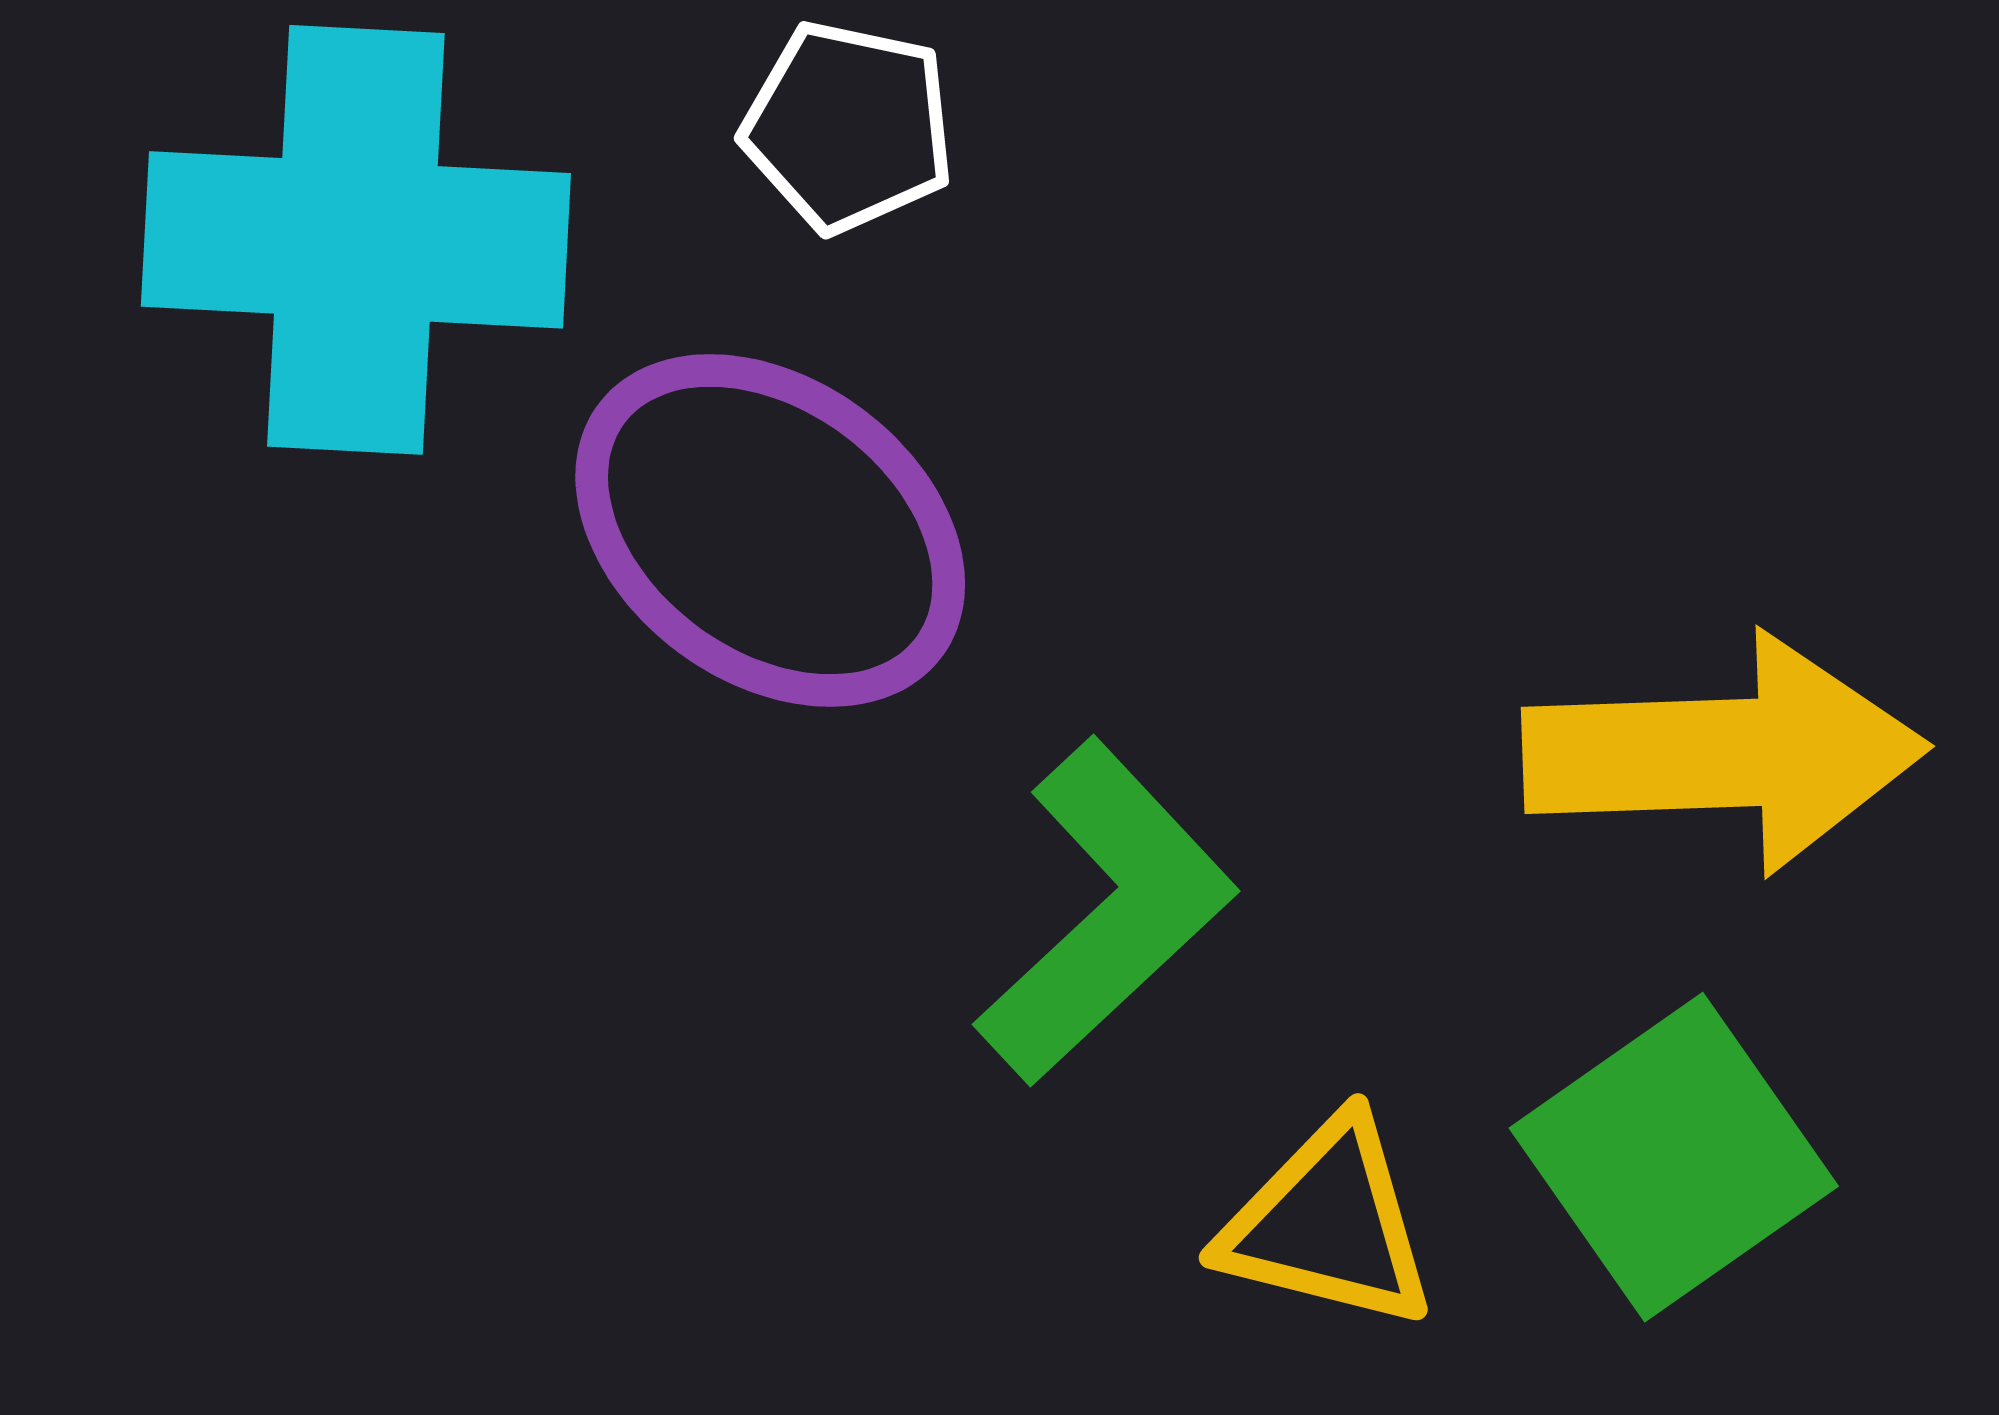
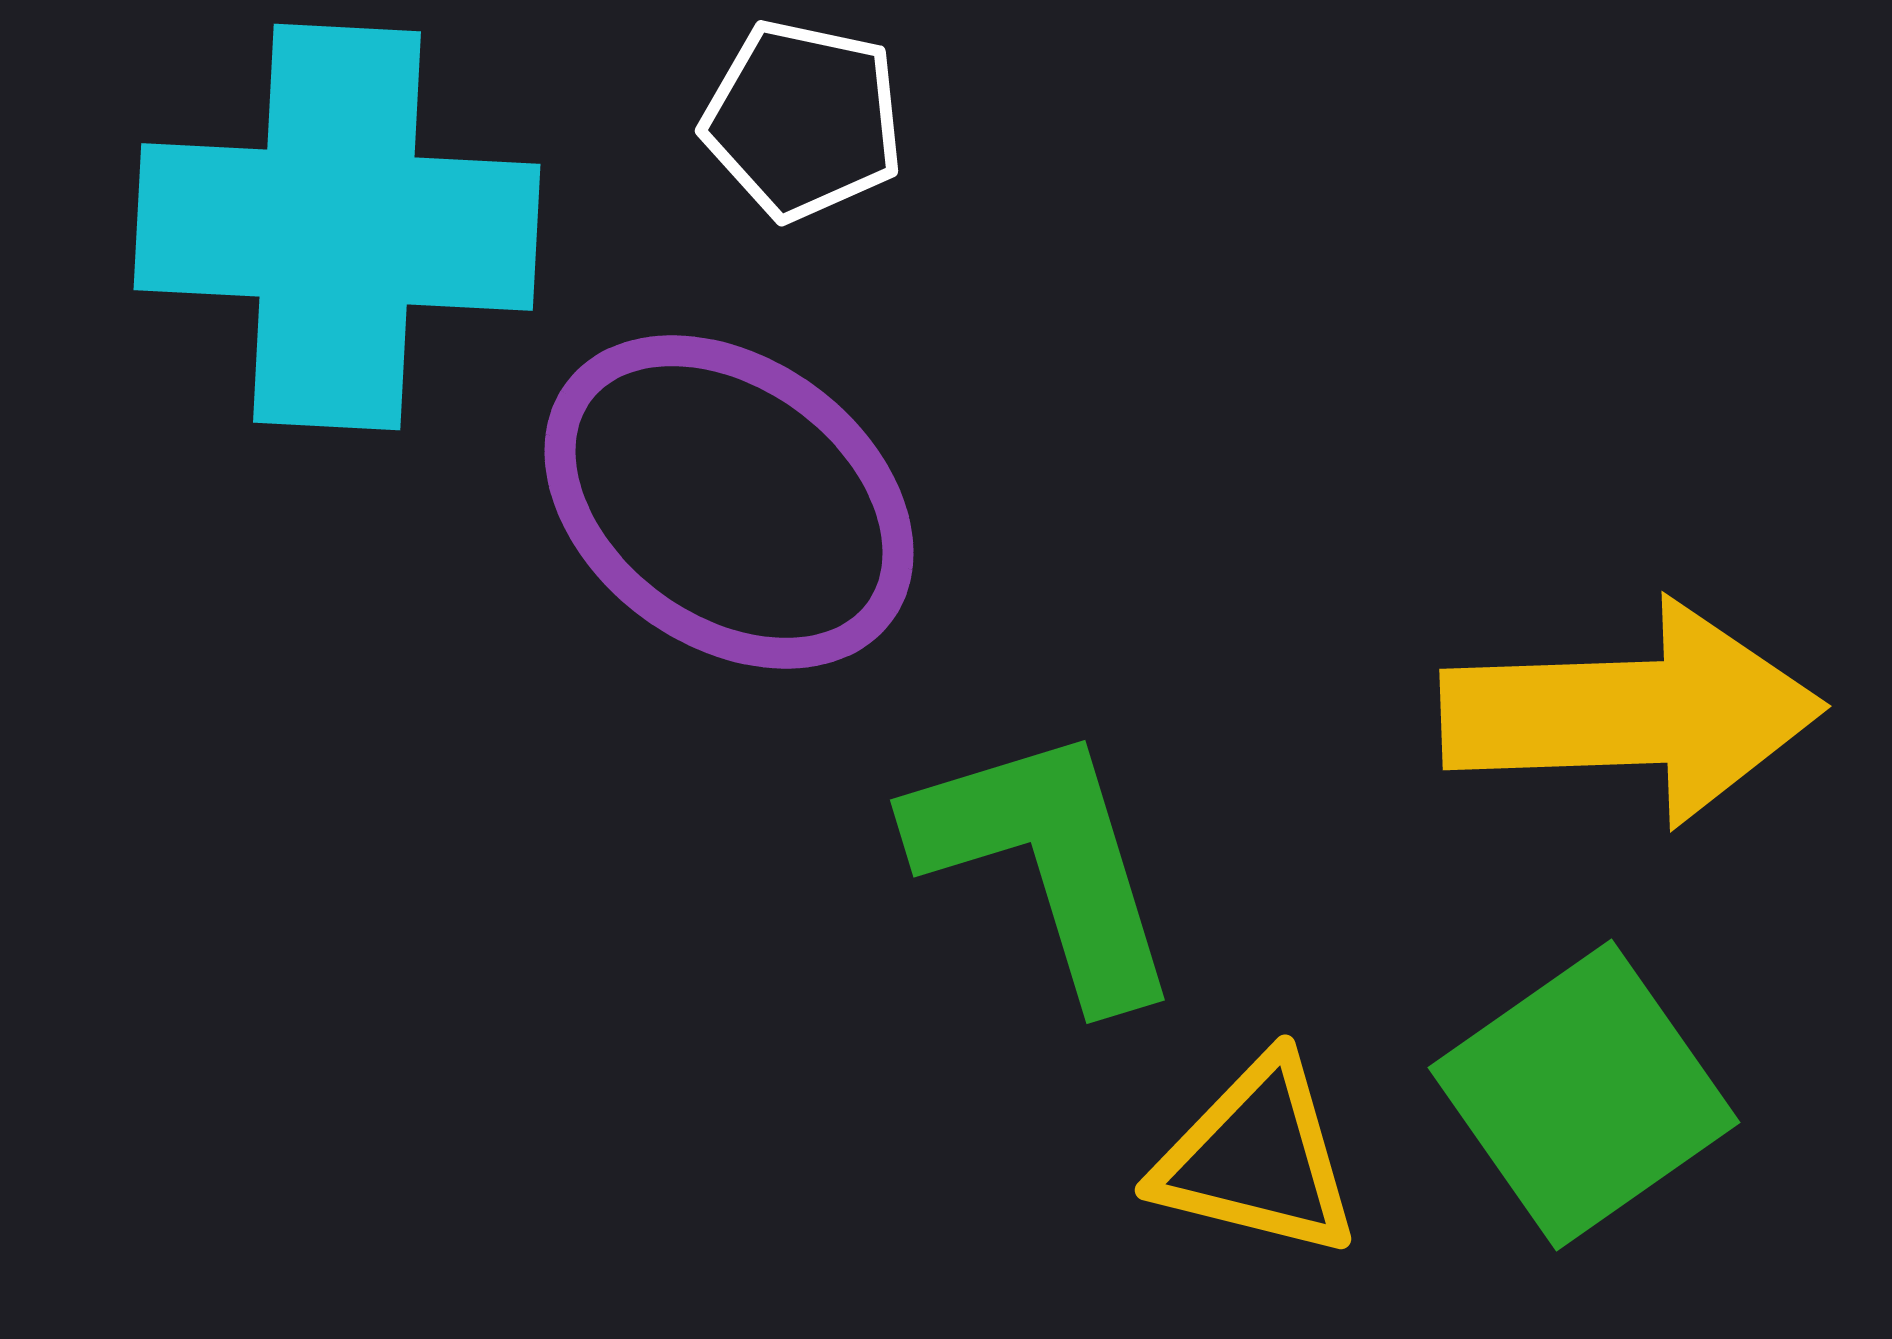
green L-shape: (1106, 912) -> (1047, 863), turned -64

